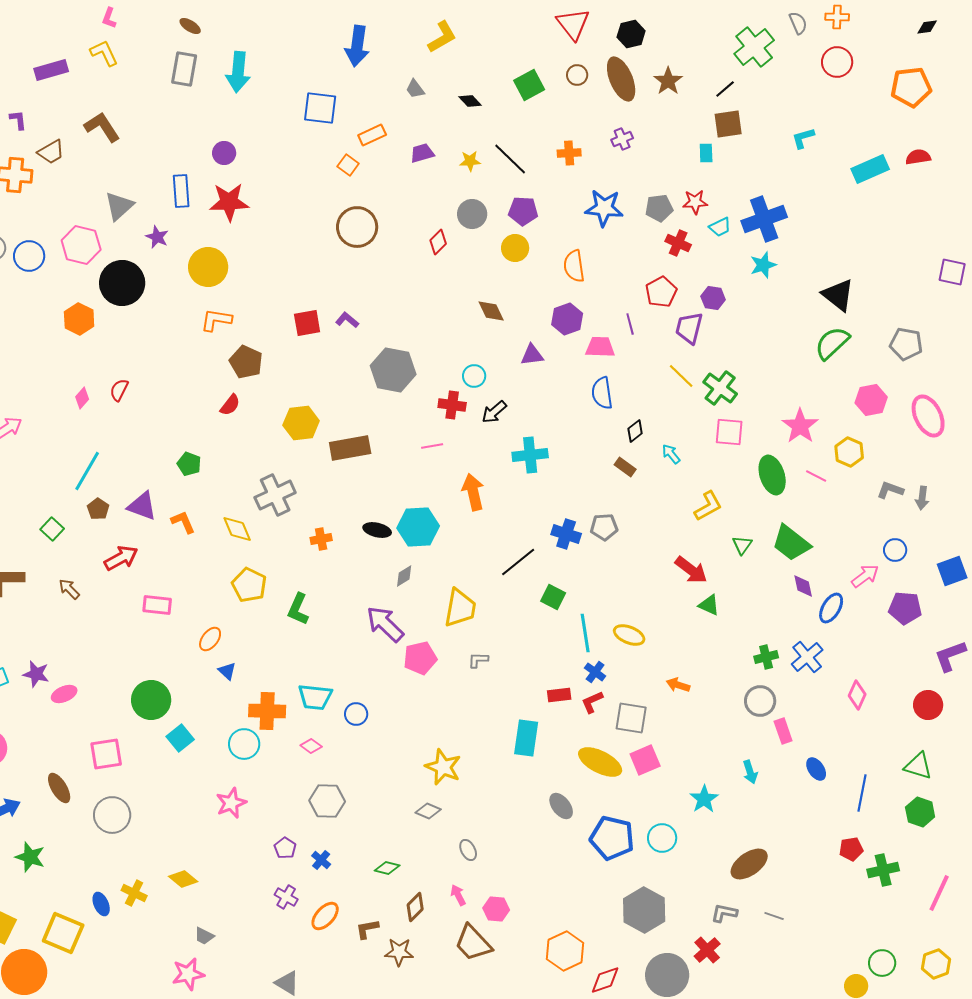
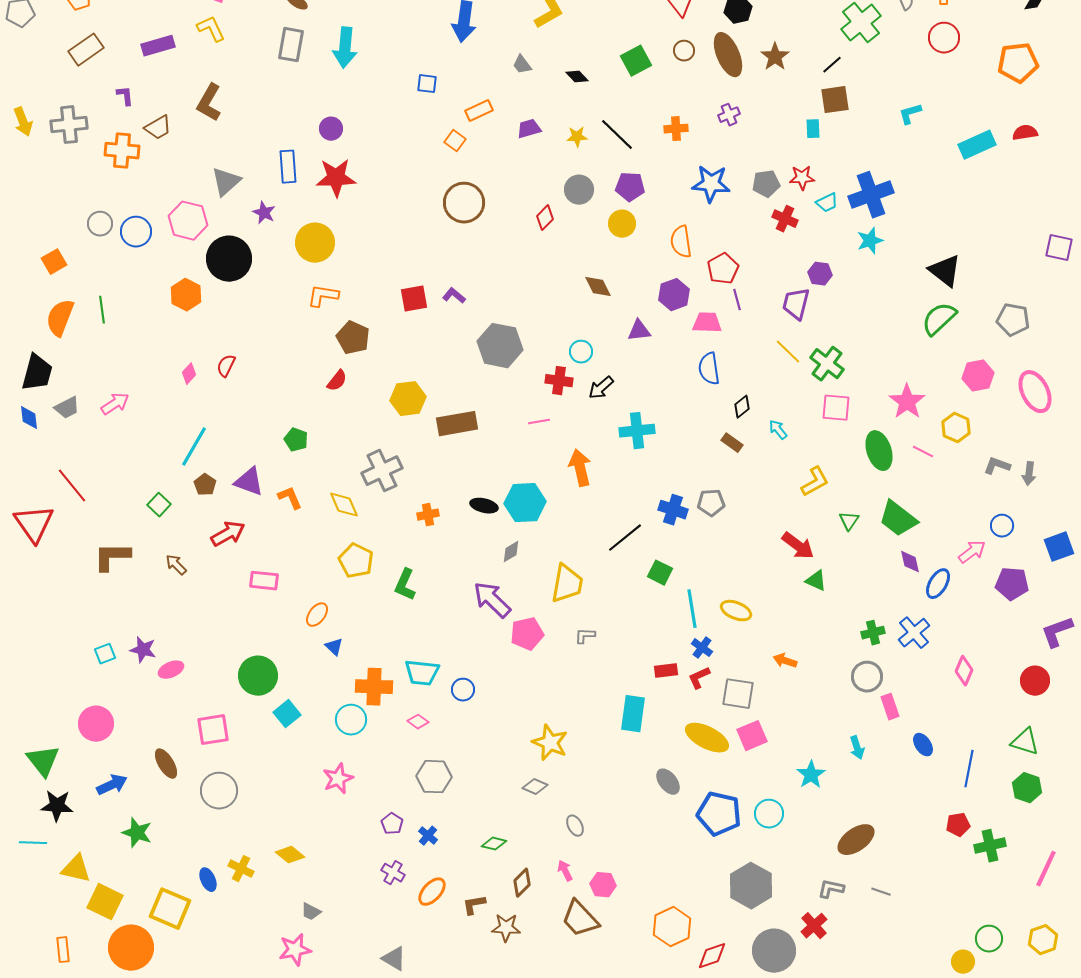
blue square: (320, 108) -> (427, 84), size x0.6
brown L-shape: (102, 127) -> (209, 103), turned -117
red pentagon: (661, 292) -> (723, 269), moved

